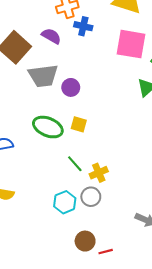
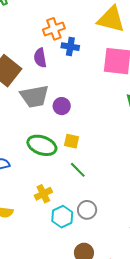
purple semicircle: (51, 36) -> (40, 58), turned -126
green line: (75, 164) -> (78, 170), moved
yellow cross: (99, 173) -> (43, 194), moved

